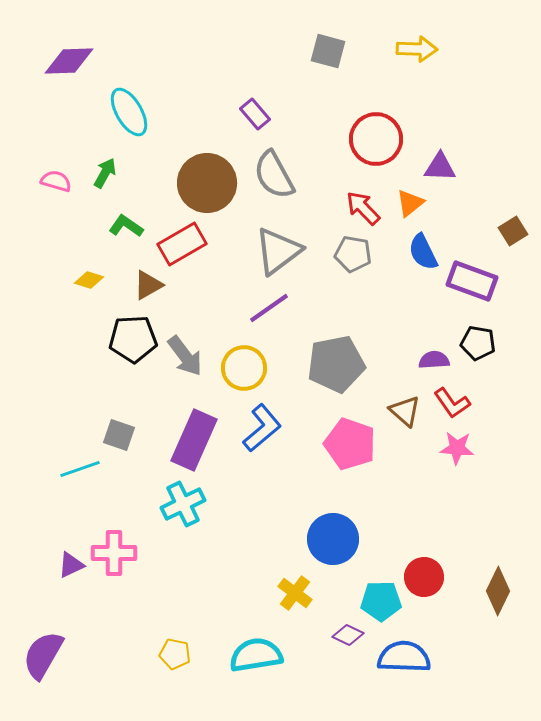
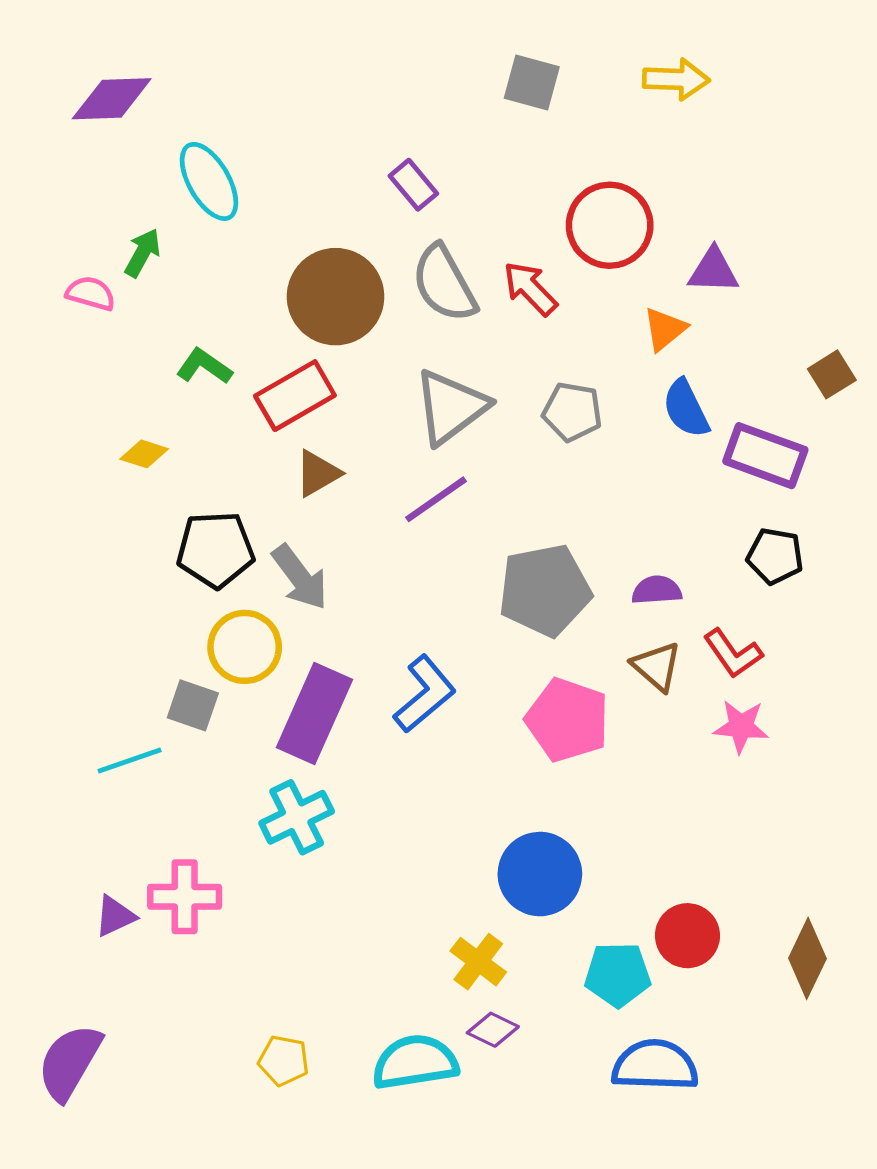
green arrow: (105, 173) -> (143, 253), moved
red arrow: (363, 208) -> (530, 289), moved
brown triangle: (148, 285) -> (318, 473), moved
purple semicircle: (434, 360) -> (657, 590), moved
yellow circle: (244, 368) -> (245, 647), moved
purple diamond: (348, 635) -> (493, 1030), moved

